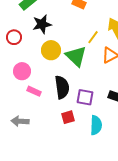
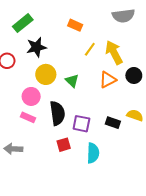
yellow line: (93, 37) -> (90, 49), moved
green triangle: (76, 56) -> (72, 81), size x0.6
pink circle: (22, 71) -> (31, 96), moved

